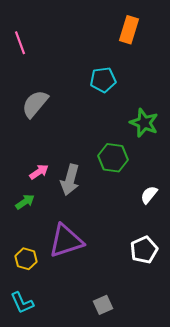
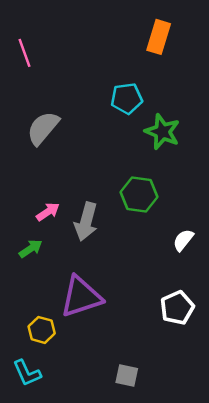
green star: (144, 123) -> (162, 132), moved
yellow hexagon: (26, 259) -> (42, 330), moved
gray square: (103, 305) -> (127, 375), turned 36

